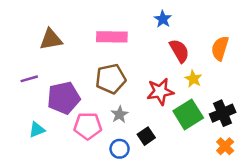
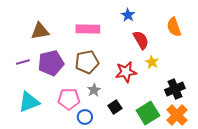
orange semicircle: (220, 48) -> (174, 27), moved, turned -36
purple pentagon: (64, 98) -> (51, 63), moved
green square: (188, 114) -> (148, 113), moved
cyan triangle: (37, 130) -> (29, 102), size x1.6
orange cross: (225, 146) -> (177, 115), size x1.5
blue circle: (120, 149) -> (85, 117), moved

